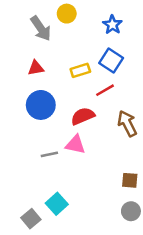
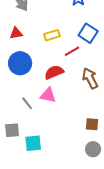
blue square: (111, 61) -> (88, 33), moved
gray line: (49, 154) -> (27, 103), turned 64
cyan square: (57, 204) -> (33, 143), turned 36
gray square: (31, 219) -> (12, 130), moved, turned 35

